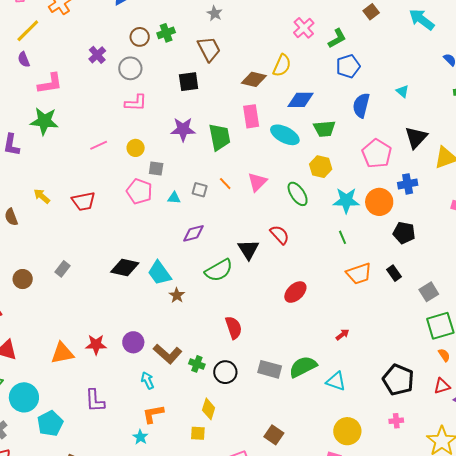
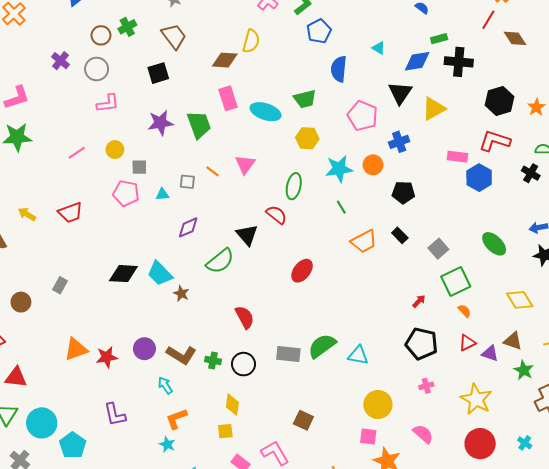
blue diamond: (300, 100) -> (417, 61), moved
green ellipse: (298, 194) -> (294, 186), moved, turned 55
orange circle: (379, 202) -> (373, 165), size x0.7
red arrow: (342, 335) -> (419, 301), moved
orange triangle: (62, 353) -> (76, 349), moved

